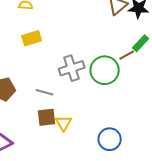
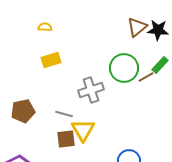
green circle: (105, 70) -> (124, 68), moved
yellow triangle: (64, 123) -> (83, 130), moved, size x1.4

